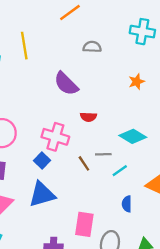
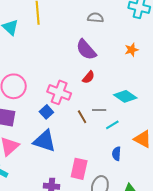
purple semicircle: (66, 84) -> (86, 50), moved
red semicircle: (88, 117) -> (88, 77), turned -56
blue triangle: (42, 194) -> (45, 141), turned 30

